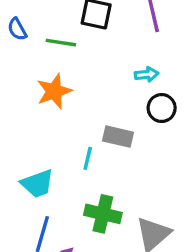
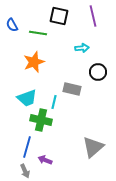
cyan arrow: (147, 74) -> (82, 48), moved
cyan trapezoid: (37, 184) -> (27, 98), moved
green cross: (103, 214) -> (41, 120), moved

